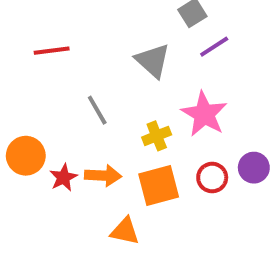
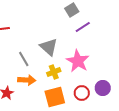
gray triangle: (153, 61) -> (49, 47), moved
orange arrow: (103, 176) -> (27, 80), moved

